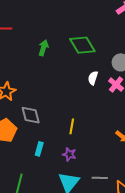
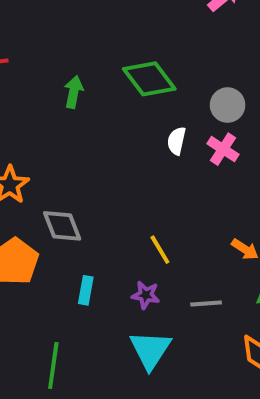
yellow line: (72, 126) -> (160, 250), moved, turned -35
gray line: (100, 178) -> (206, 303), moved

